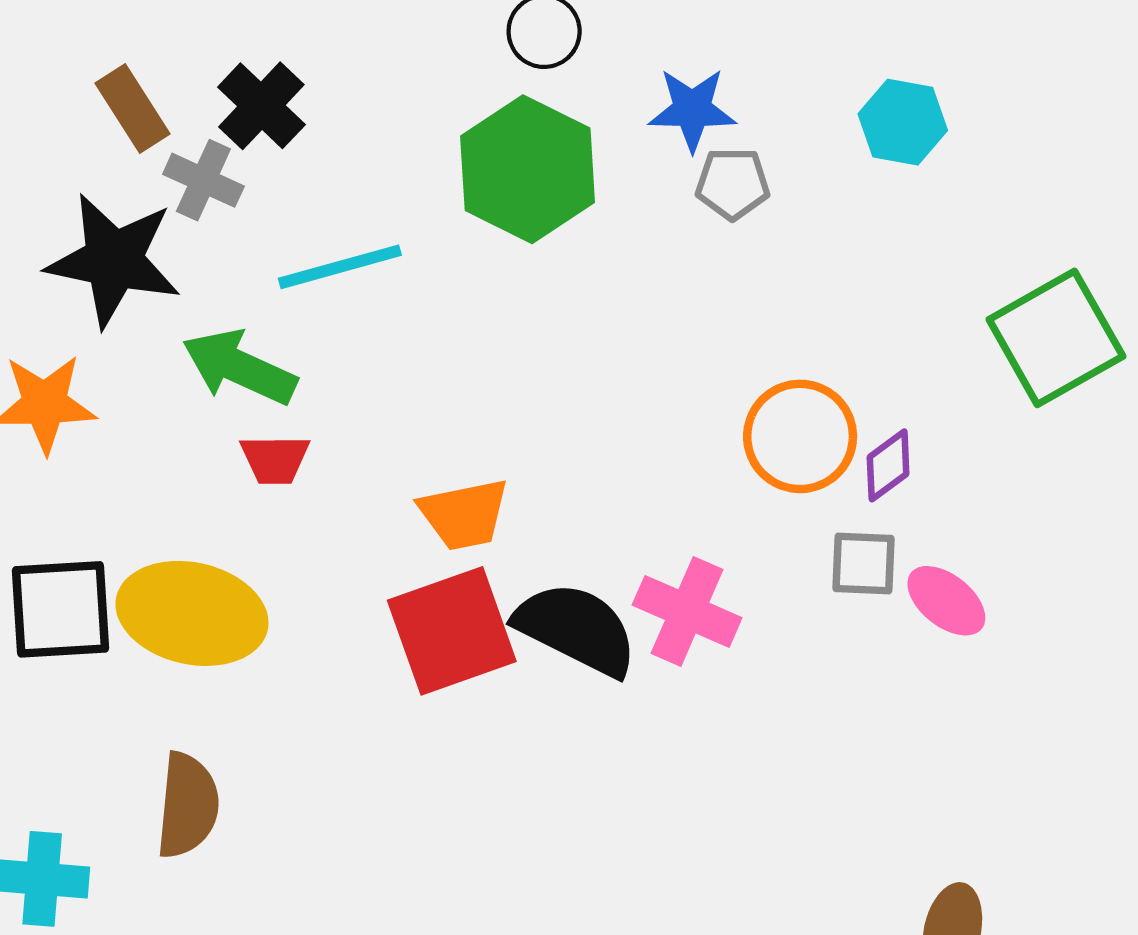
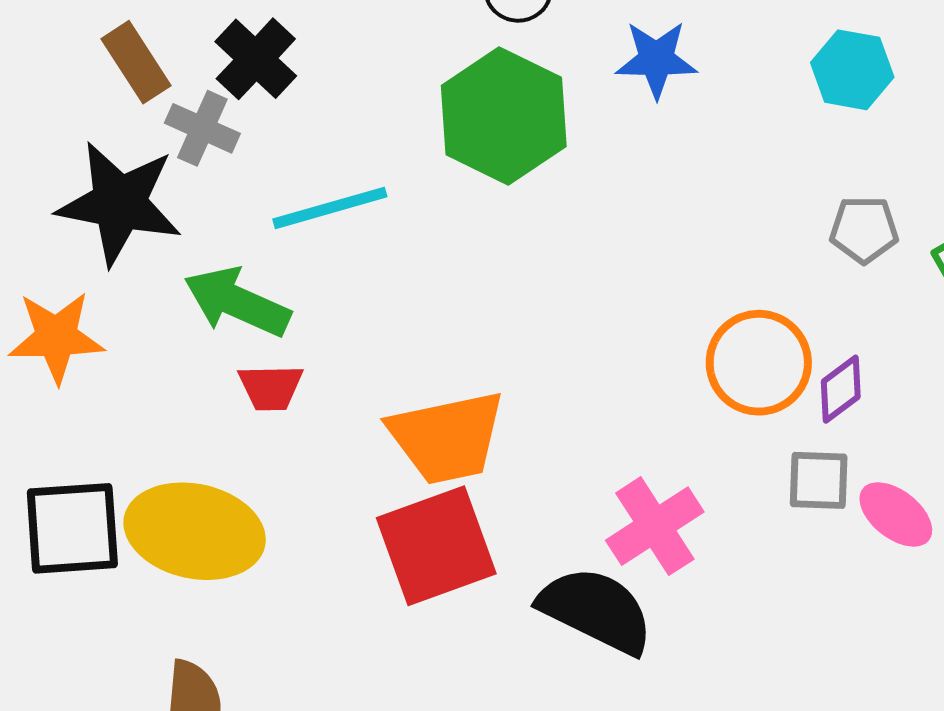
gray pentagon: (733, 184) -> (864, 230), moved
orange trapezoid: (464, 514) -> (447, 437), size x1.4
pink cross: (687, 611) -> (655, 526), turned 34
black semicircle: (576, 629) -> (596, 610), moved

